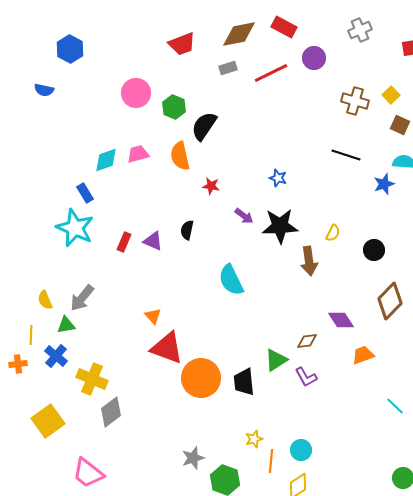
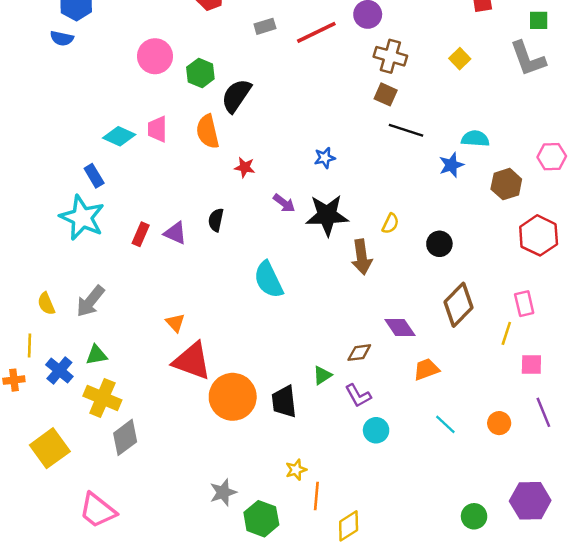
blue semicircle: (44, 90) -> (62, 38), moved
brown cross: (355, 101) -> (390, 56), moved
brown square: (400, 125) -> (386, 94), moved
pink trapezoid: (138, 154) -> (157, 129), turned -75
cyan diamond: (106, 160) -> (119, 136), turned 44
blue star: (278, 178) -> (325, 158), turned -30
green triangle: (66, 325) -> (96, 355), moved
green triangle: (276, 360) -> (322, 375), size x0.7
cyan line: (395, 406) -> (445, 424), moved
cyan circle: (301, 450) -> (376, 430), moved

